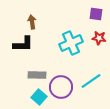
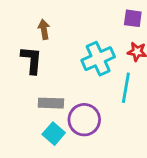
black L-shape: (23, 44) -> (31, 60), turned -85
cyan line: (91, 81) -> (126, 88), moved, turned -45

